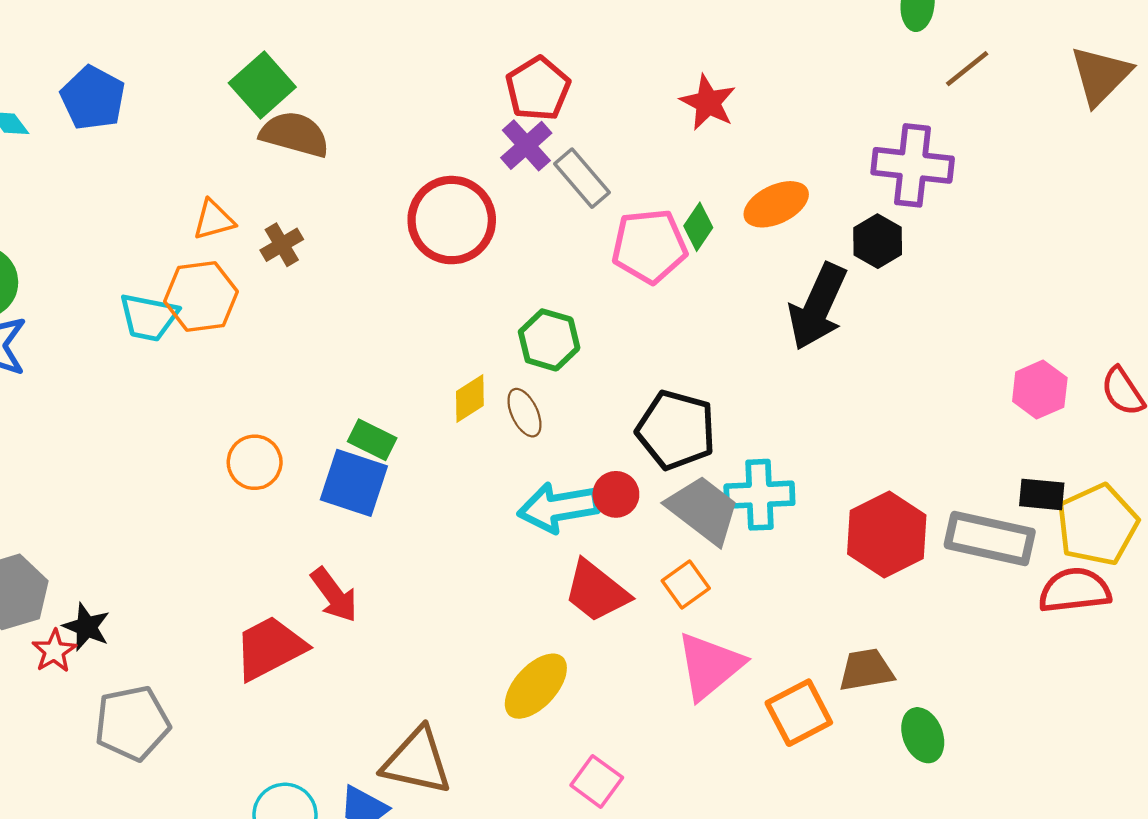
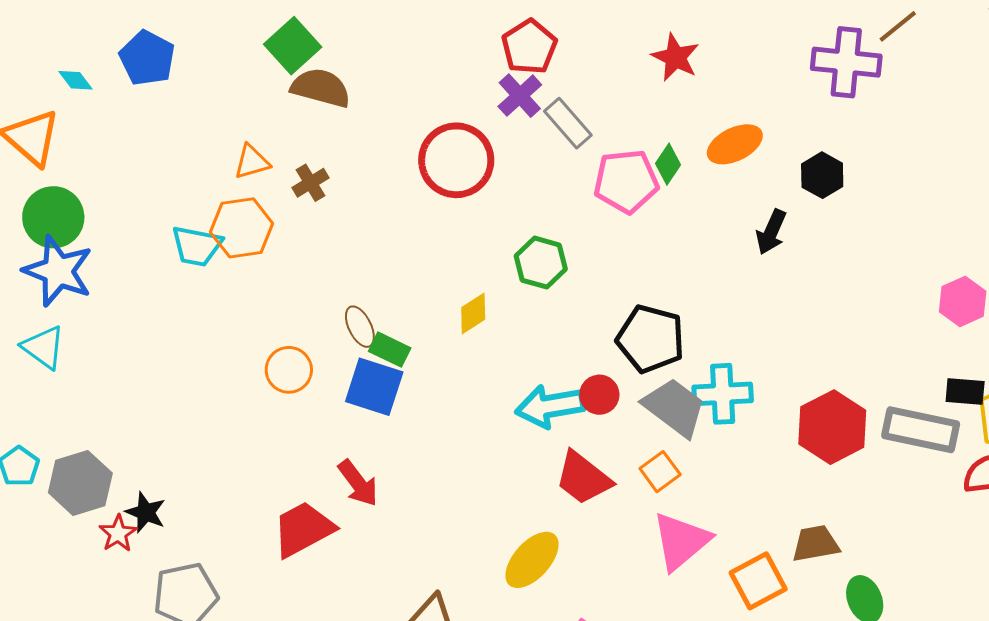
purple cross: (913, 165) -> (846, 62), moved
black arrow: (818, 307) -> (771, 232), size x0.6
brown ellipse: (524, 413) -> (360, 327), moved

